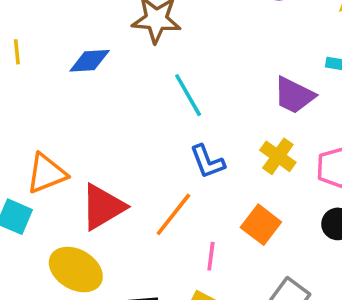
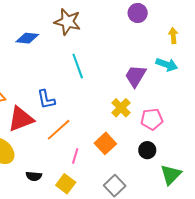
purple trapezoid: (294, 95) -> (136, 76), turned 85
blue L-shape: (207, 162) -> (46, 99), moved

